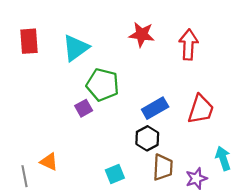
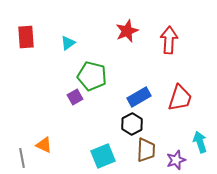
red star: (142, 35) -> (127, 31), turned -30
cyan triangle: (76, 48) -> (68, 43), size x0.6
cyan square: (115, 174) -> (103, 156), size x1.4

